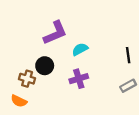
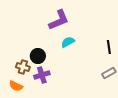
purple L-shape: (55, 33) -> (59, 20), moved
purple cross: (79, 79) -> (42, 75), moved

